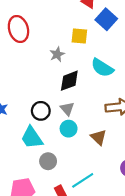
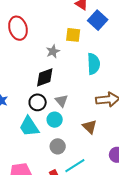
cyan semicircle: (102, 68) -> (94, 64), turned -125
black diamond: (69, 81) -> (45, 77), moved
cyan circle: (69, 129) -> (55, 120), moved
gray circle: (48, 161) -> (58, 146), moved

